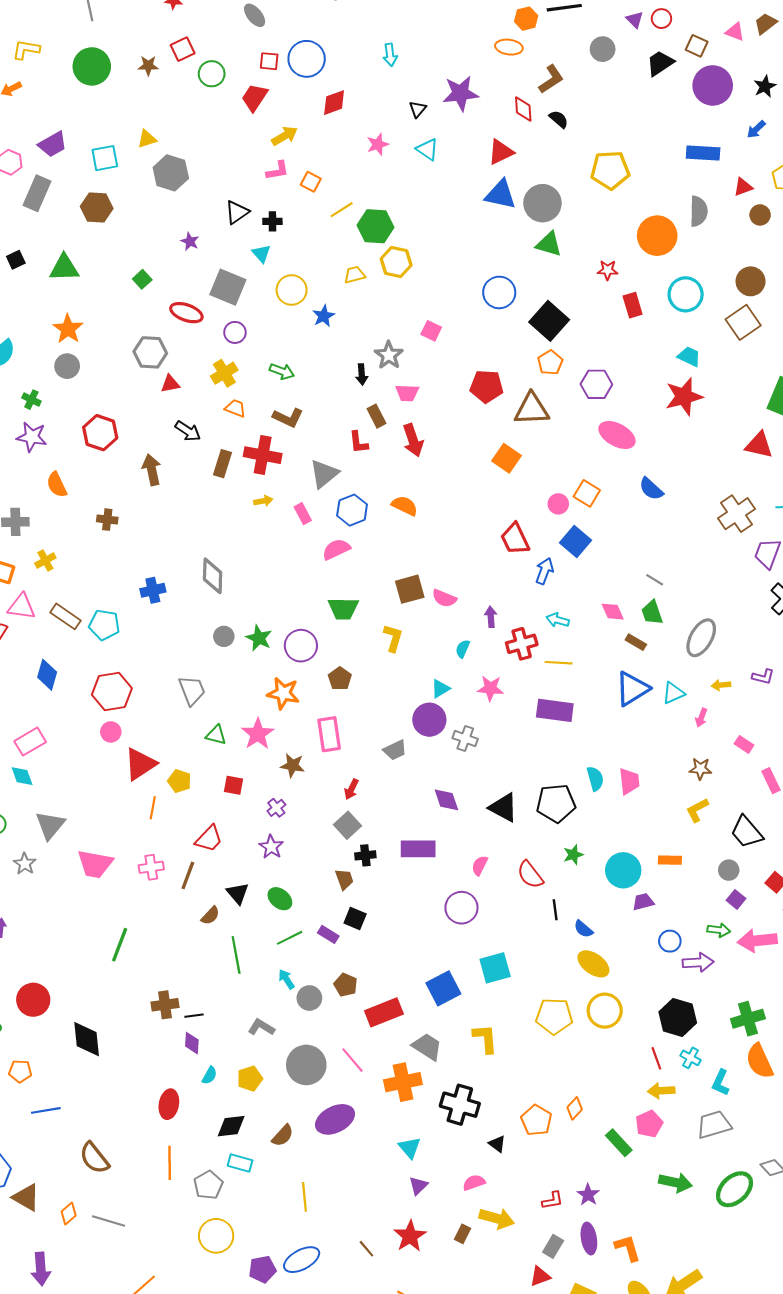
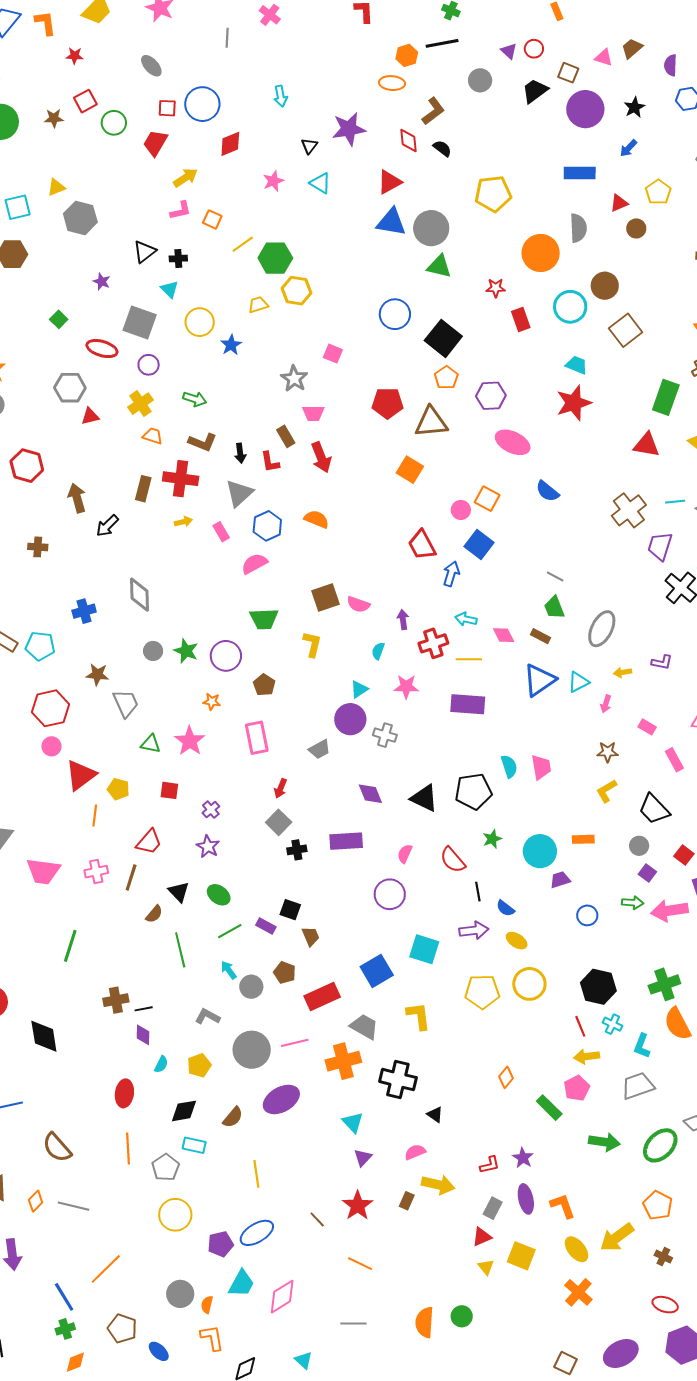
brown circle: (751, 281) -> (605, 286), moved
black arrow: (362, 374) -> (240, 453), moved
black arrow: (188, 431) -> (107, 526), moved, turned 105
pink diamond: (613, 612) -> (504, 635), moved
orange star: (283, 693) -> (212, 702), size x0.6
brown star: (293, 765) -> (97, 675), moved
brown trapezoid: (344, 879) -> (311, 936), moved
purple arrow: (698, 963) -> (474, 930), moved
yellow ellipse: (593, 964) -> (517, 941), size x0.7
cyan square: (495, 968) -> (424, 949), turned 36
pink line: (352, 1060) -> (295, 1043), turned -60
orange pentagon: (536, 1120) -> (658, 1205), moved

